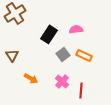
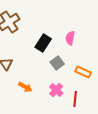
pink semicircle: (76, 29) -> (70, 38), turned -72
orange rectangle: (84, 55) -> (83, 72), moved

